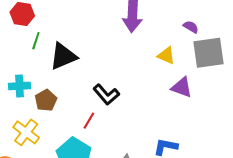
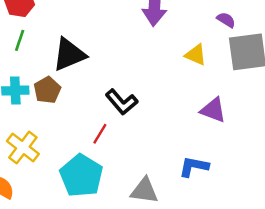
green line: (36, 41) -> (20, 40), moved
purple triangle: (182, 87) -> (213, 110), moved
brown pentagon: (46, 100) -> (47, 90), moved

